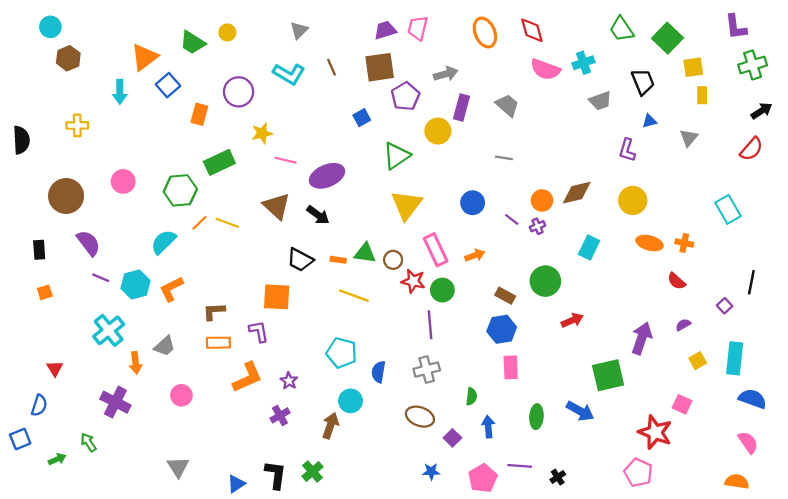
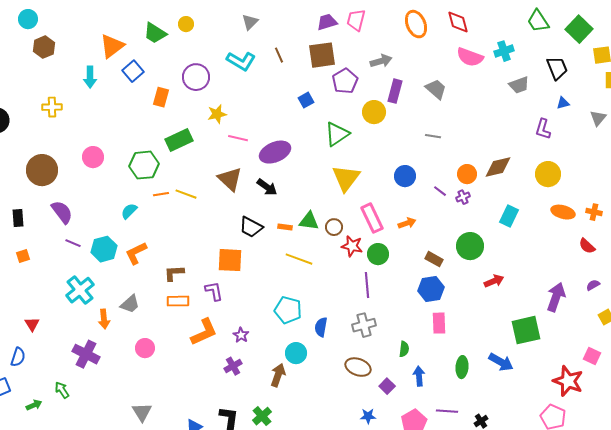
orange line: (199, 223) -> (161, 194), turned 35
cyan semicircle: (164, 242) -> (129, 211), size x0.7

